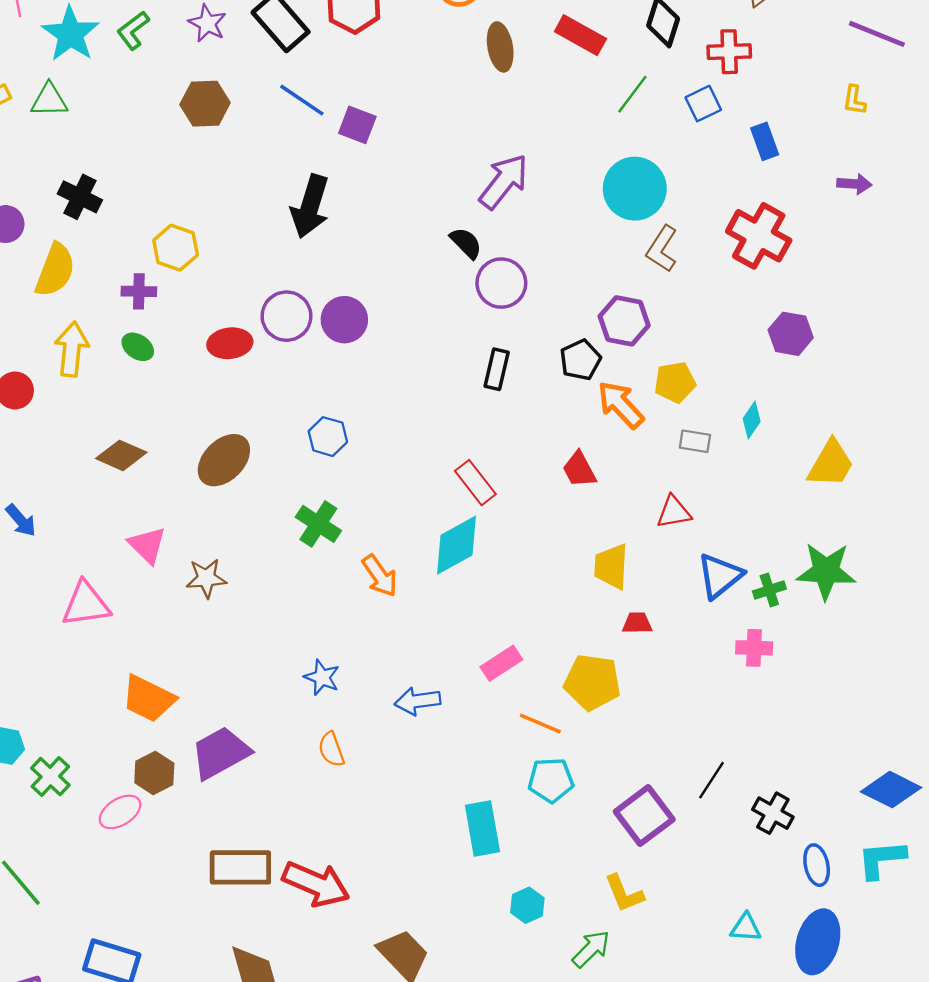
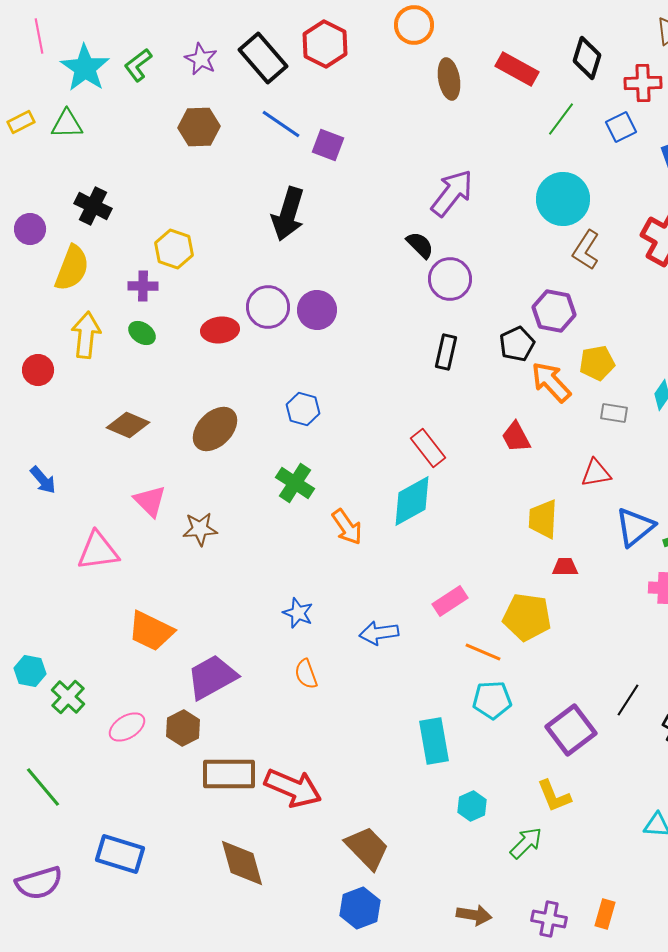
brown hexagon: (154, 773) -> (183, 728), moved

